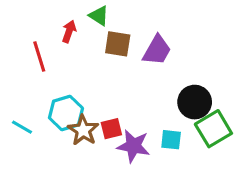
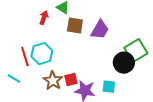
red line: (39, 56) -> (25, 57), moved
cyan hexagon: (66, 113) -> (42, 54), moved
green square: (213, 129) -> (136, 51), moved

